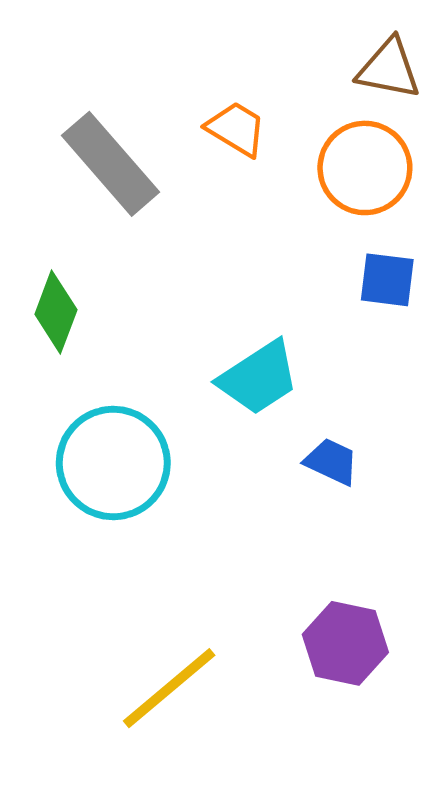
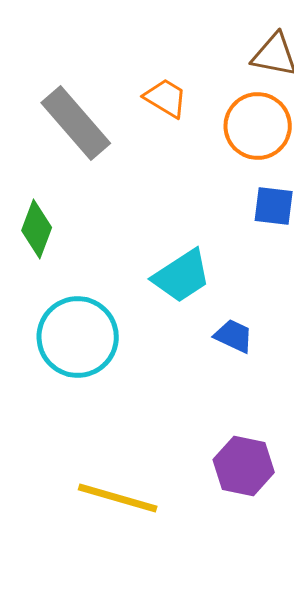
yellow line: (169, 688) -> (118, 498), turned 56

